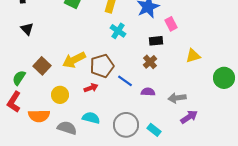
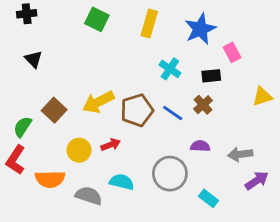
cyan cross: (118, 31) -> (170, 69), moved
blue line: (125, 81) -> (173, 113), moved
red arrow: (91, 88) -> (111, 145), moved
gray circle: (126, 125) -> (170, 174), moved

